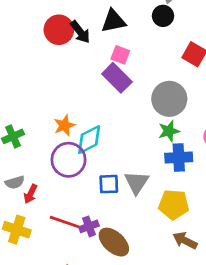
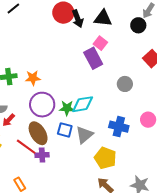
gray circle: (169, 99) -> (125, 84), size x0.6
orange star: (64, 125) -> (33, 78), moved
green star: (169, 131) -> (67, 108), moved
cyan diamond: (89, 140) -> (83, 104), moved
brown ellipse: (114, 242) -> (38, 133), moved

